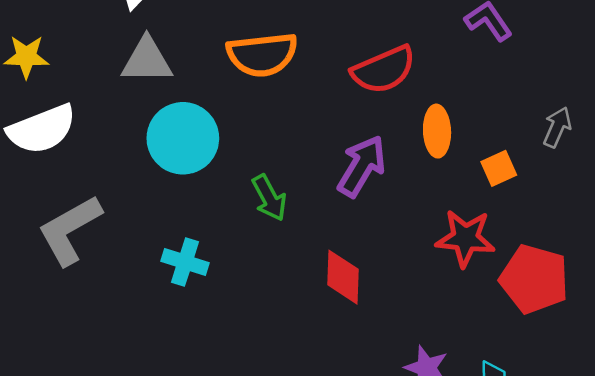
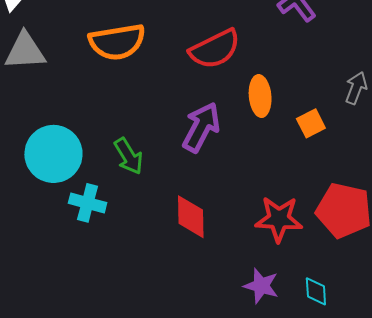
cyan circle: (183, 138) -> (53, 154), moved
red star: (465, 238) -> (279, 219), moved
cyan cross: (185, 262) -> (88, 203), moved

